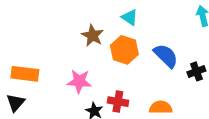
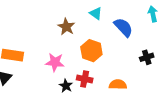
orange hexagon: (124, 50) -> (91, 51), moved
blue semicircle: (166, 56) -> (123, 27), moved

